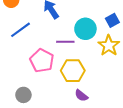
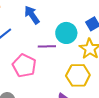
yellow hexagon: (73, 71) -> (78, 75), moved

